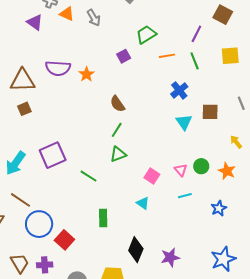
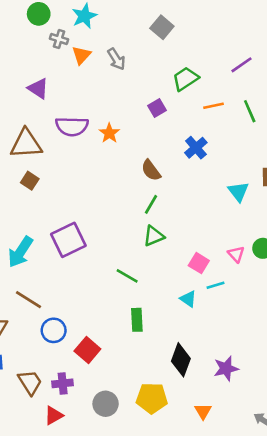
orange triangle: (67, 14) -> (81, 55), turned 49
purple triangle: (35, 22) -> (38, 88), moved
purple line: (196, 34) -> (242, 65), moved, turned 30
blue cross: (179, 90) -> (196, 148), moved
brown square: (24, 109) -> (30, 181), turned -32
green line: (89, 176) -> (127, 276), moved
cyan line: (185, 196) -> (215, 285), moved
blue circle: (39, 224) -> (54, 330), size x0.7

